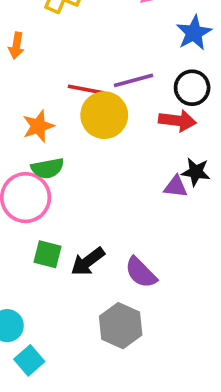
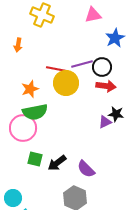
black circle: (192, 88) -> (102, 67), moved
green semicircle: (47, 168) -> (35, 112), size x1.4
purple triangle: (176, 187) -> (105, 122), turned -32

